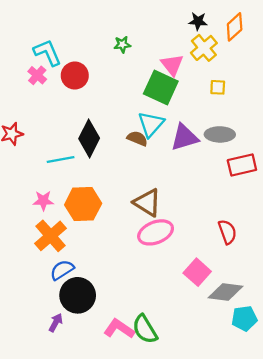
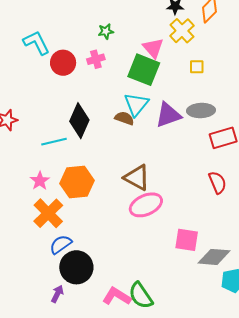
pink cross: (37, 75) -> (96, 59), moved, turned 36
pink star: (43, 201) -> (40, 181), turned -30
red semicircle: (227, 232) -> (217, 182), moved
pink square: (197, 272) -> (187, 240), turned -30

